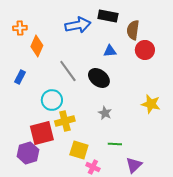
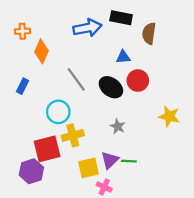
red circle: (145, 50) -> (138, 81), moved
yellow square: (79, 150) -> (89, 168), turned -30
purple triangle: (134, 165) -> (110, 160), moved

